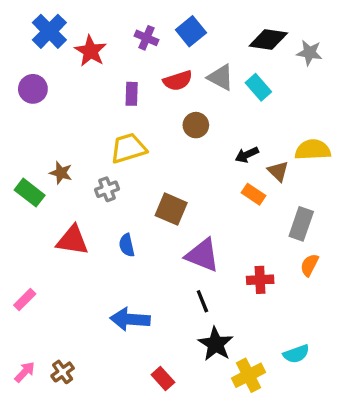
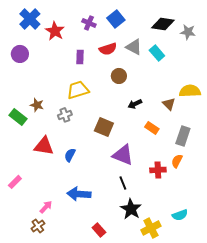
black arrow: (247, 155) -> (135, 104), moved
orange rectangle: (253, 194) -> (152, 128), moved
blue semicircle: (127, 245) -> (70, 155), moved, turned 40
orange semicircle: (309, 265) -> (177, 161), moved
pink arrow: (25, 372) -> (46, 207), moved

